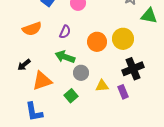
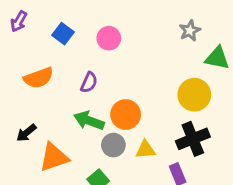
yellow circle: (123, 39) -> (194, 95), moved
orange circle: (97, 42) -> (126, 115), moved
yellow triangle: (102, 86) -> (145, 150), moved

